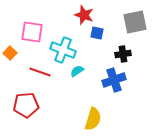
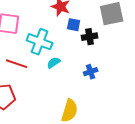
black cross: (123, 54) -> (90, 37), moved
blue cross: (114, 80) -> (91, 72), size x0.6

